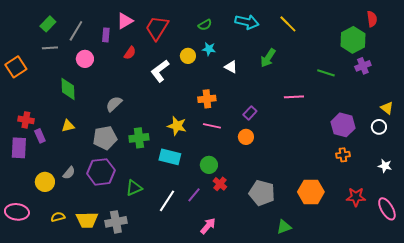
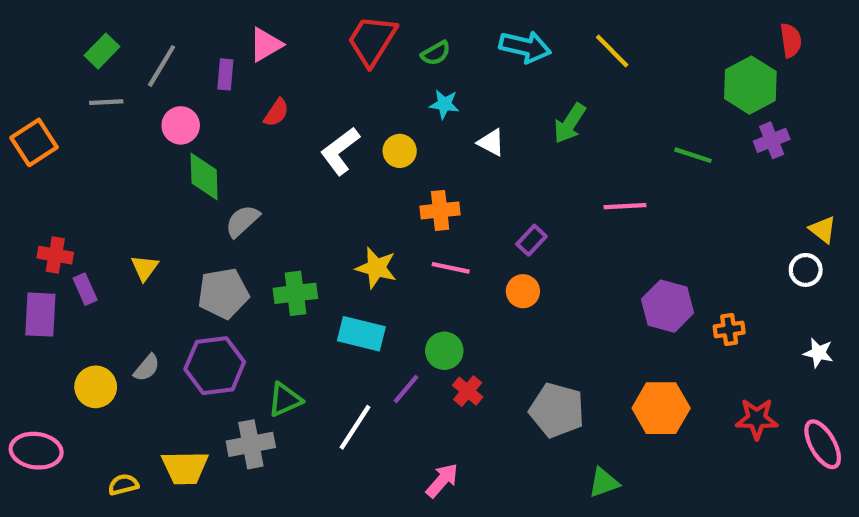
red trapezoid: (157, 28) -> (372, 40), moved
yellow circle: (188, 56) -> (400, 151), moved
green diamond: (68, 89) -> (204, 176), moved
purple hexagon: (343, 125) -> (667, 306), moved
yellow triangle: (68, 126) -> (145, 268), turned -40
purple line: (194, 195) -> (406, 389), moved
yellow semicircle: (58, 217) -> (123, 485), moved
gray cross: (116, 222) -> (251, 444), moved

